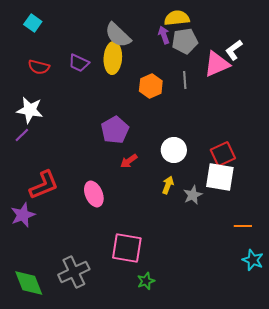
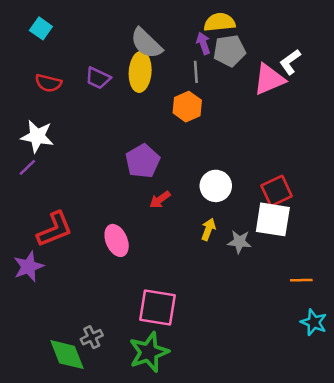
gray line: (185, 80) -> (196, 72), moved
gray star: (193, 195) -> (239, 242), turned 30
gray cross: (74, 272) -> (92, 337), size x0.6
green star: (146, 281) -> (149, 352), moved, size x1.8
green diamond: (29, 283) -> (67, 355), moved

